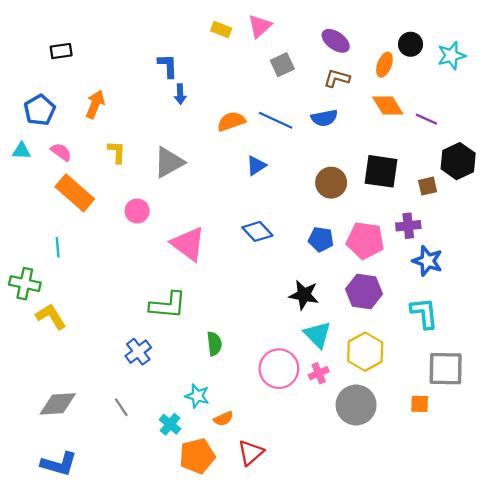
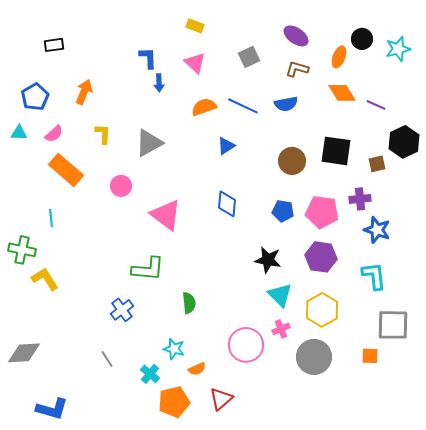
pink triangle: (260, 26) -> (195, 63), moved, turned -35
pink semicircle: (61, 152) -> (54, 134), turned 102
blue diamond: (257, 231) -> (227, 204), turned 48
pink circle: (279, 369) -> (246, 345), moved
gray diamond: (58, 404) -> (24, 353), moved

